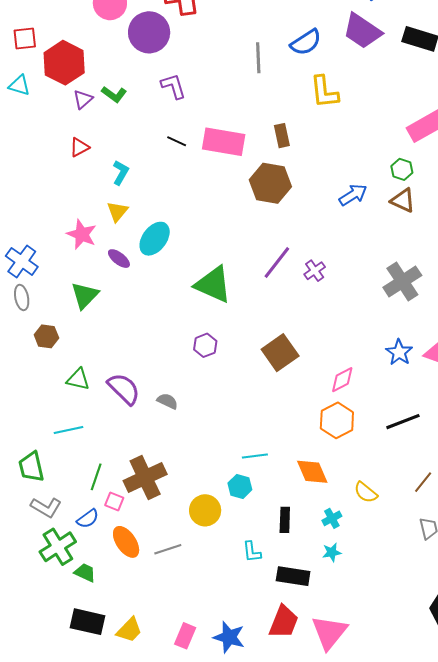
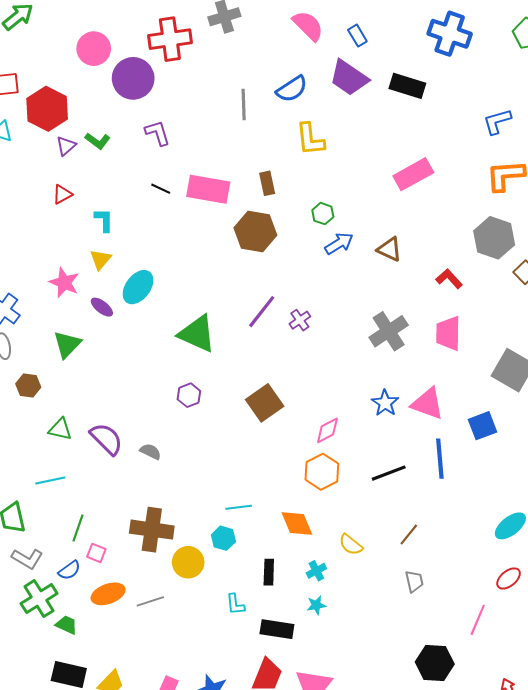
green hexagon: (402, 169) -> (323, 214), moved
cyan L-shape: (121, 173) -> (104, 220), turned -30
brown cross: (145, 477) -> (152, 530), moved, turned 33
orange ellipse: (126, 542) -> (108, 594), turned -76

